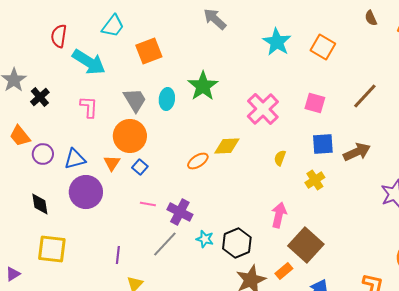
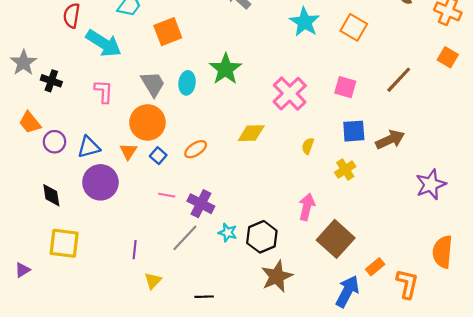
black cross: (40, 97) -> (51, 81), turned -30
orange ellipse: (198, 161) -> (196, 149), moved
orange rectangle: (284, 271) -> (375, 267), moved

